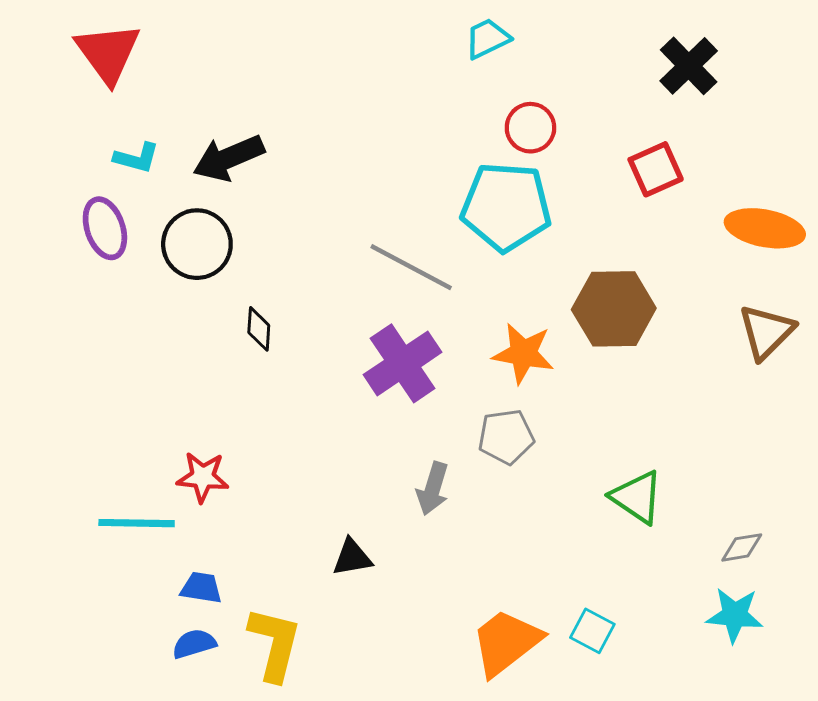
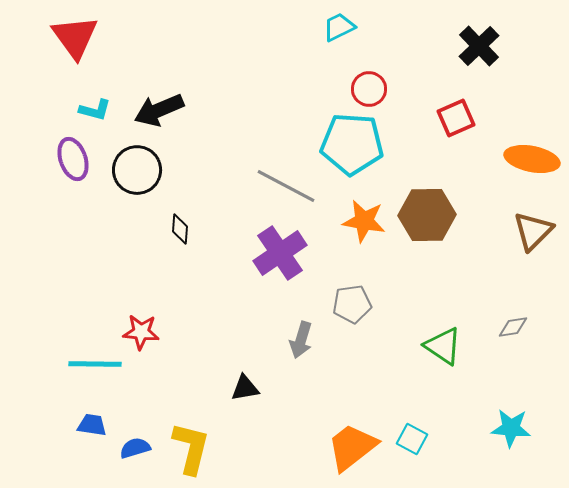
orange star: (523, 353) -> (364, 221), moved
gray diamond: (742, 547) -> (513, 327), moved
blue trapezoid: (201, 588) -> (92, 425), moved

